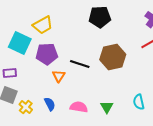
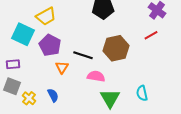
purple pentagon: (47, 54) -> (50, 45), turned 30
pink semicircle: (79, 107) -> (96, 76), moved
green triangle: (107, 107) -> (110, 98), size x1.5

